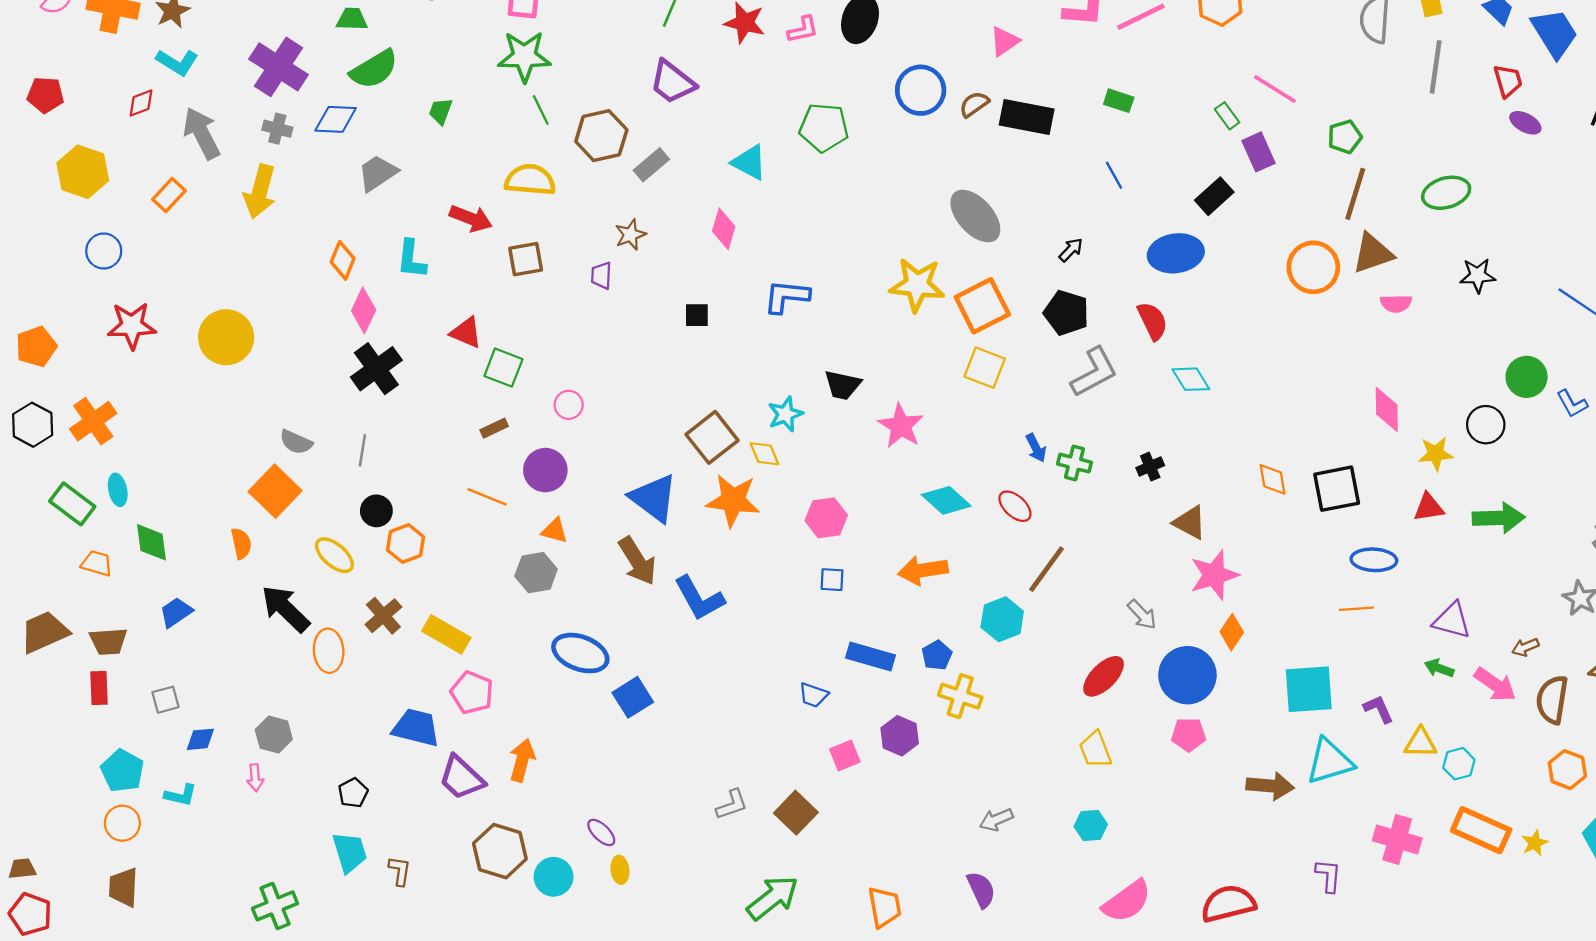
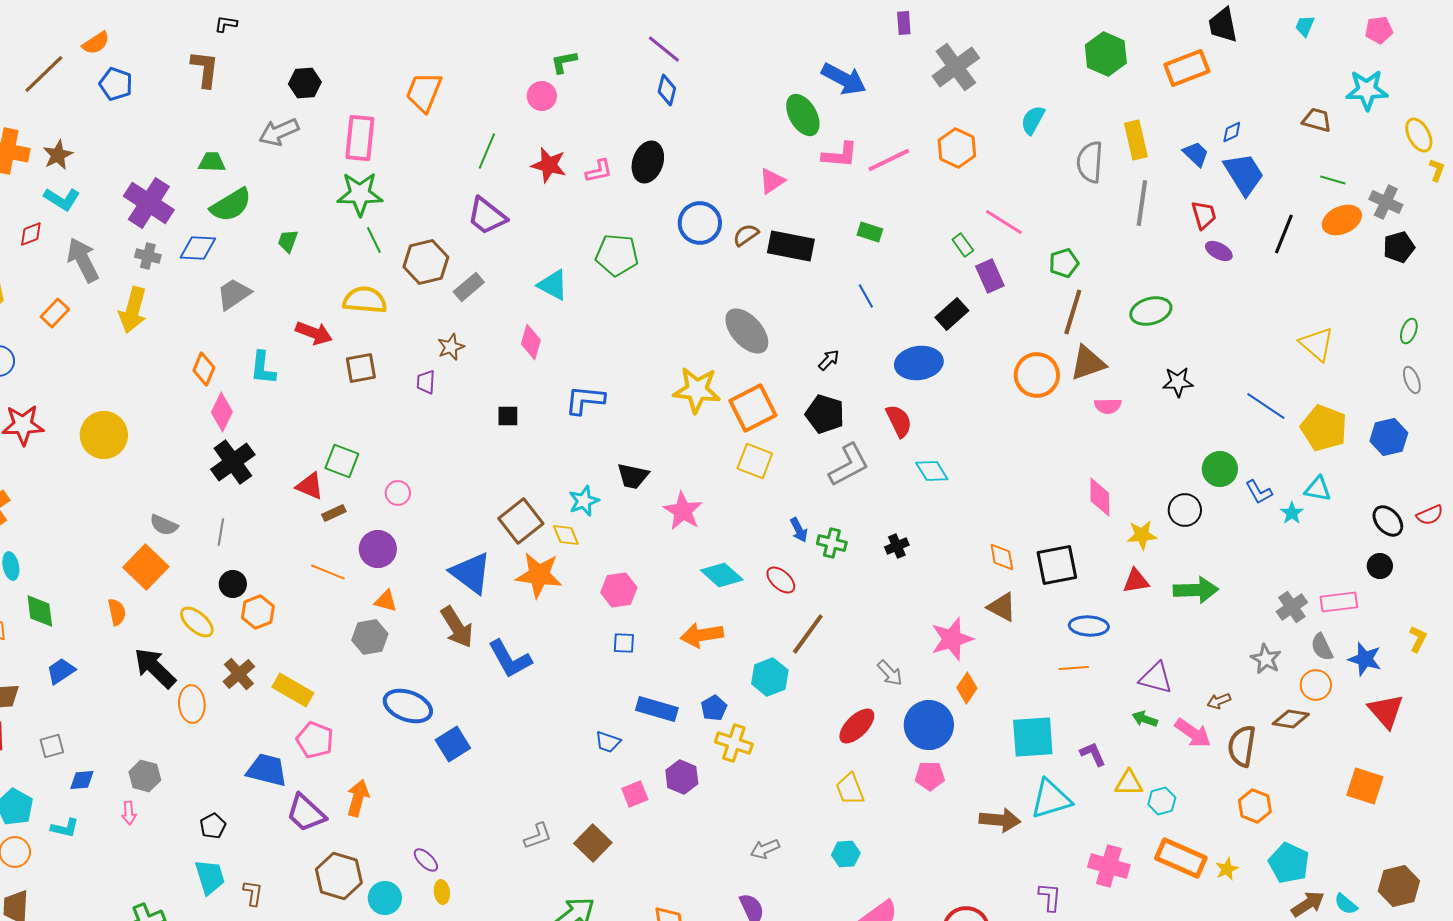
red triangle: (466, 333) -> (310, 486), moved
brown triangle: (1190, 523) -> (1002, 607), moved

